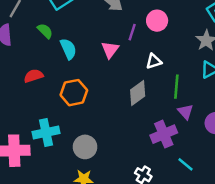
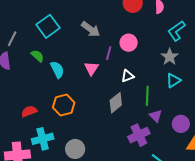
red semicircle: (33, 76) -> (29, 111), moved

